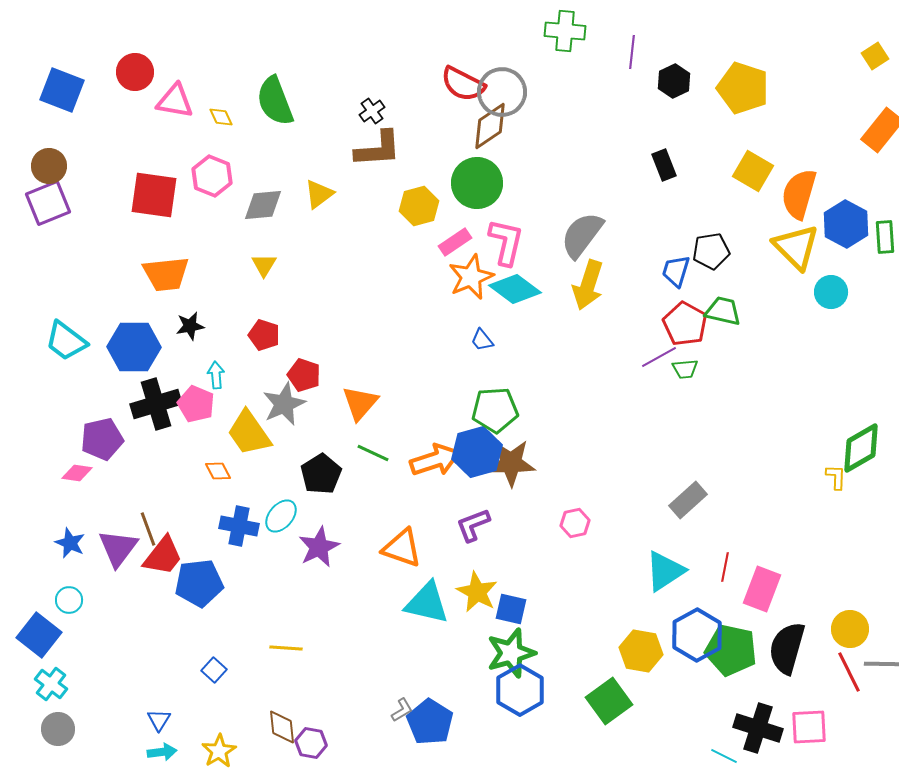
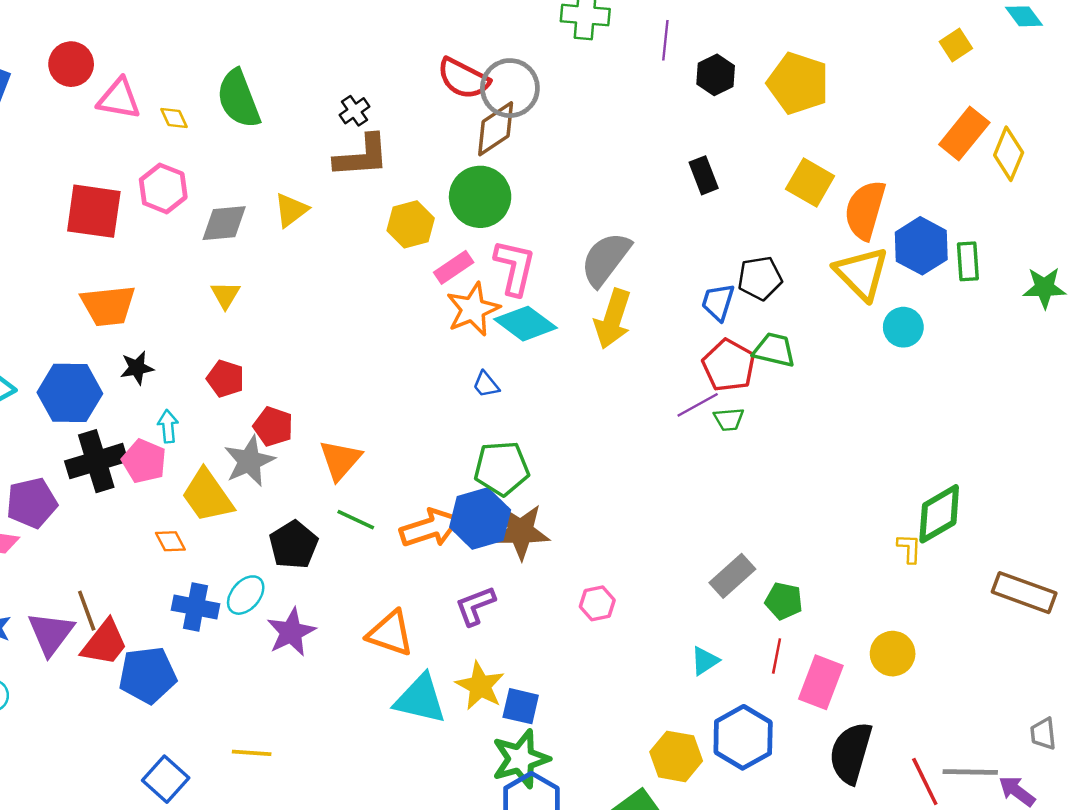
cyan triangle: (665, 571) -> (705, 661), size x0.6
yellow circle: (850, 629) -> (893, 654), moved
green pentagon: (731, 650) -> (784, 601), moved, size x0.6
blue square: (214, 670) -> (166, 779), size x1.5

